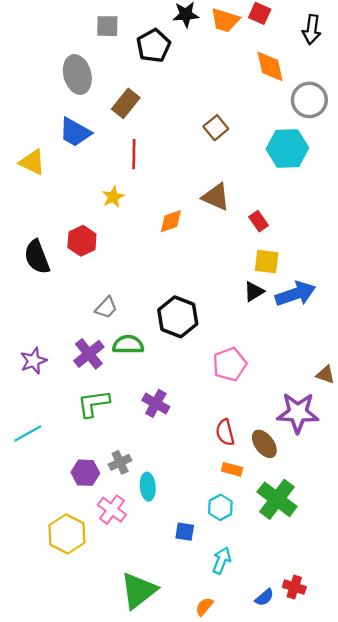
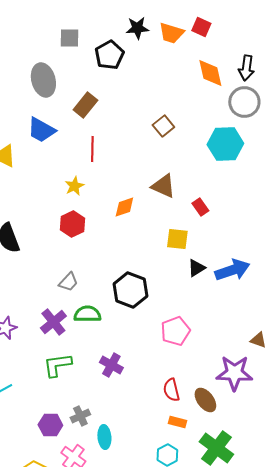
black arrow: (312, 30) -> (246, 68), moved
red hexagon: (82, 241) -> (72, 224), moved
yellow square: (267, 262) -> (177, 239), moved

